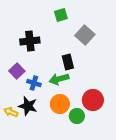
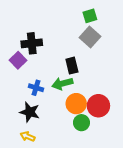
green square: (61, 15) -> (90, 16), moved
purple square: (17, 71) -> (18, 60), moved
orange circle: (60, 104) -> (76, 104), moved
yellow arrow: (11, 112) -> (28, 136), moved

